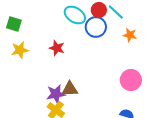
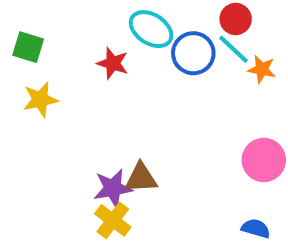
red circle: (99, 10) -> (236, 19), moved
cyan line: (116, 12) -> (234, 49), moved
red star: (57, 48) -> (113, 63), moved

